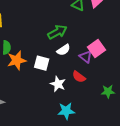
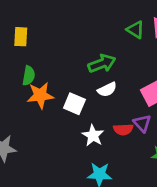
purple triangle: (86, 57) -> (142, 123), moved
red semicircle: (79, 77) -> (123, 129), turned -48

